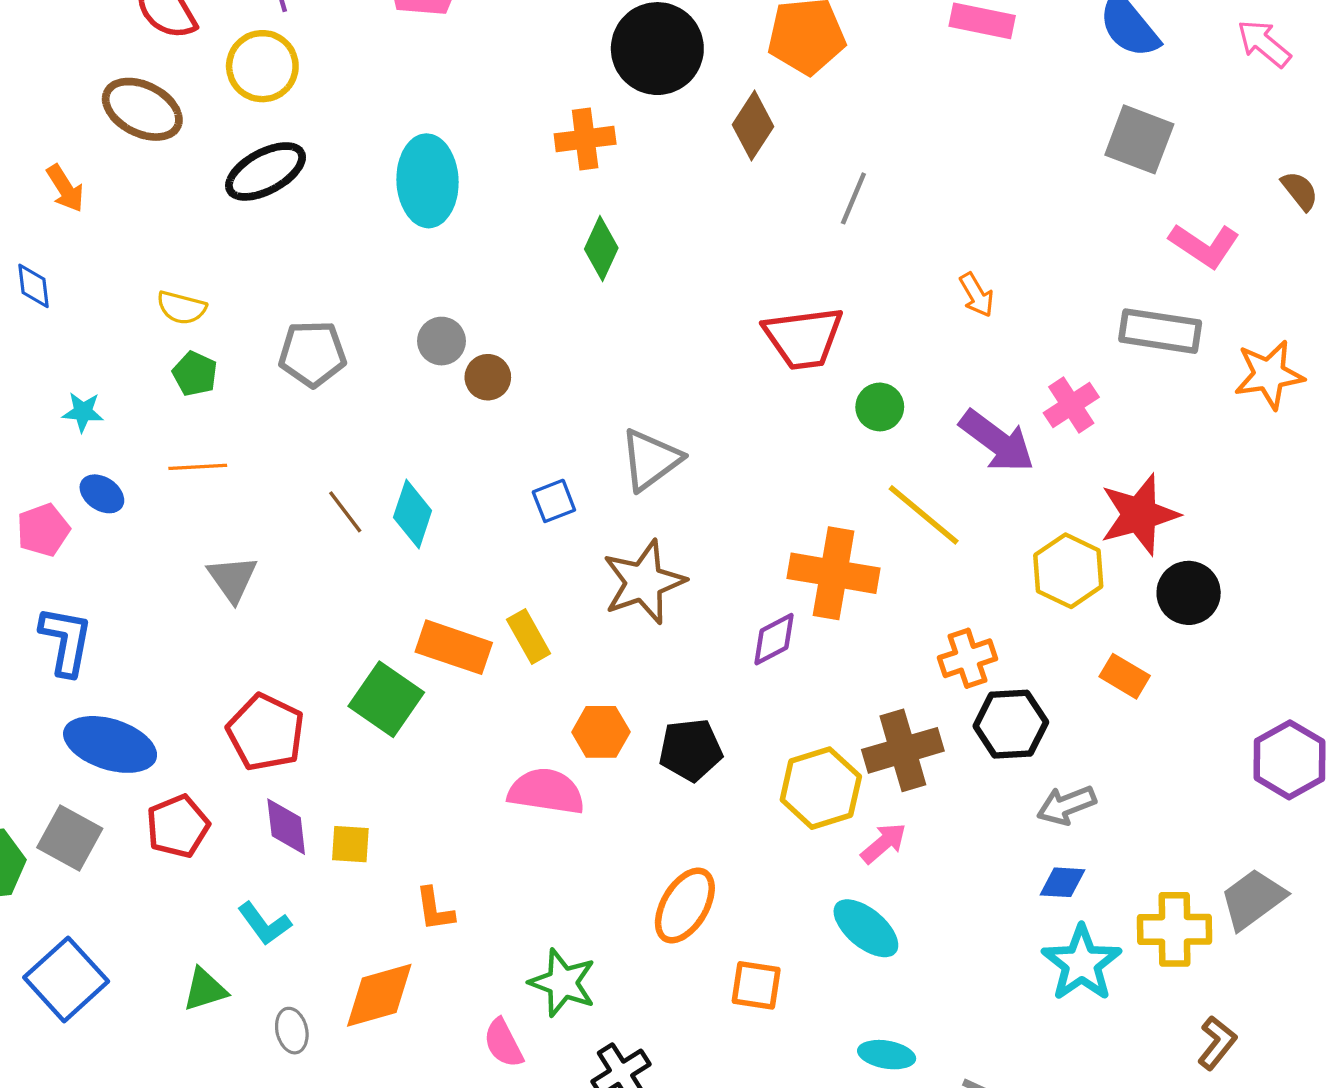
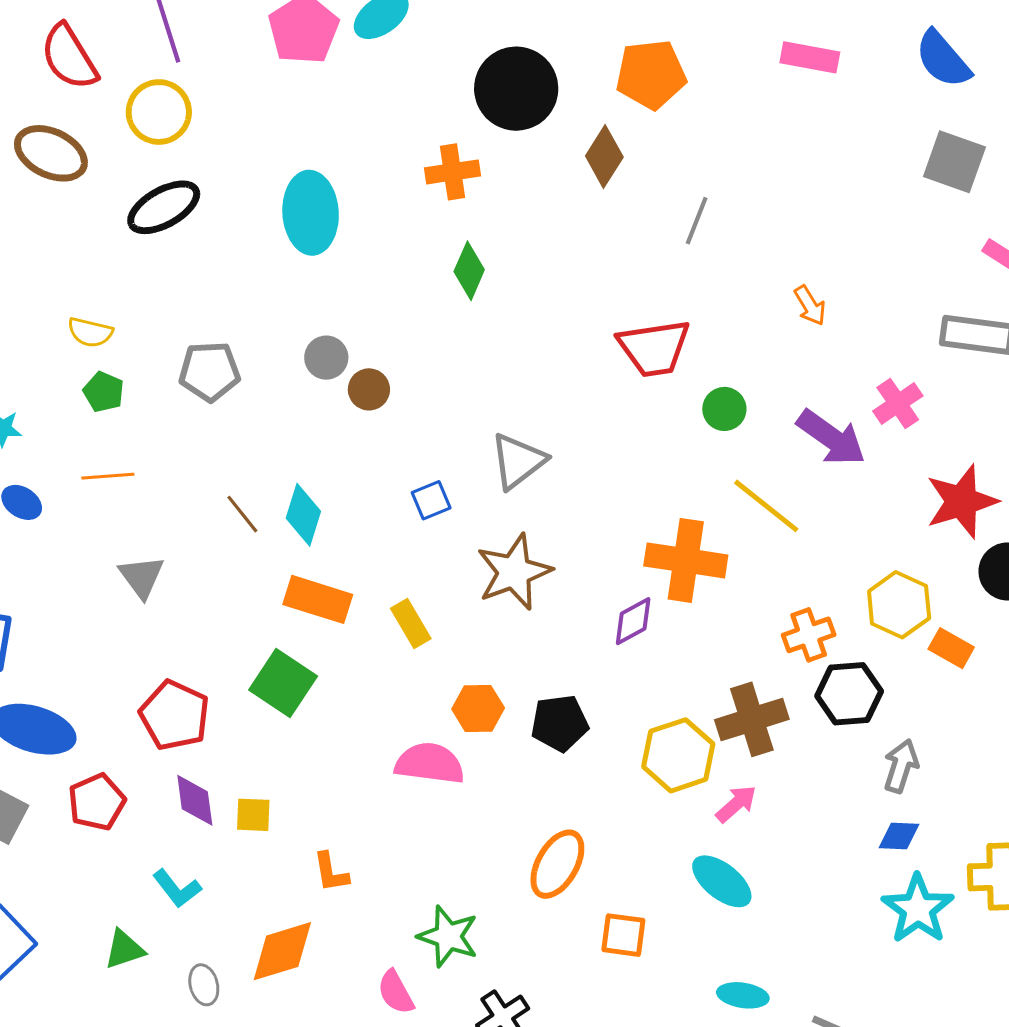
yellow hexagon: (1068, 571) -> (899, 605), moved
orange rectangle: (454, 647) -> (318, 599), moved
gray arrow: (1066, 805) -> (901, 766), turned 130

